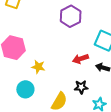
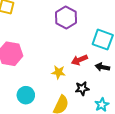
yellow star: (38, 67) -> (58, 72), moved

